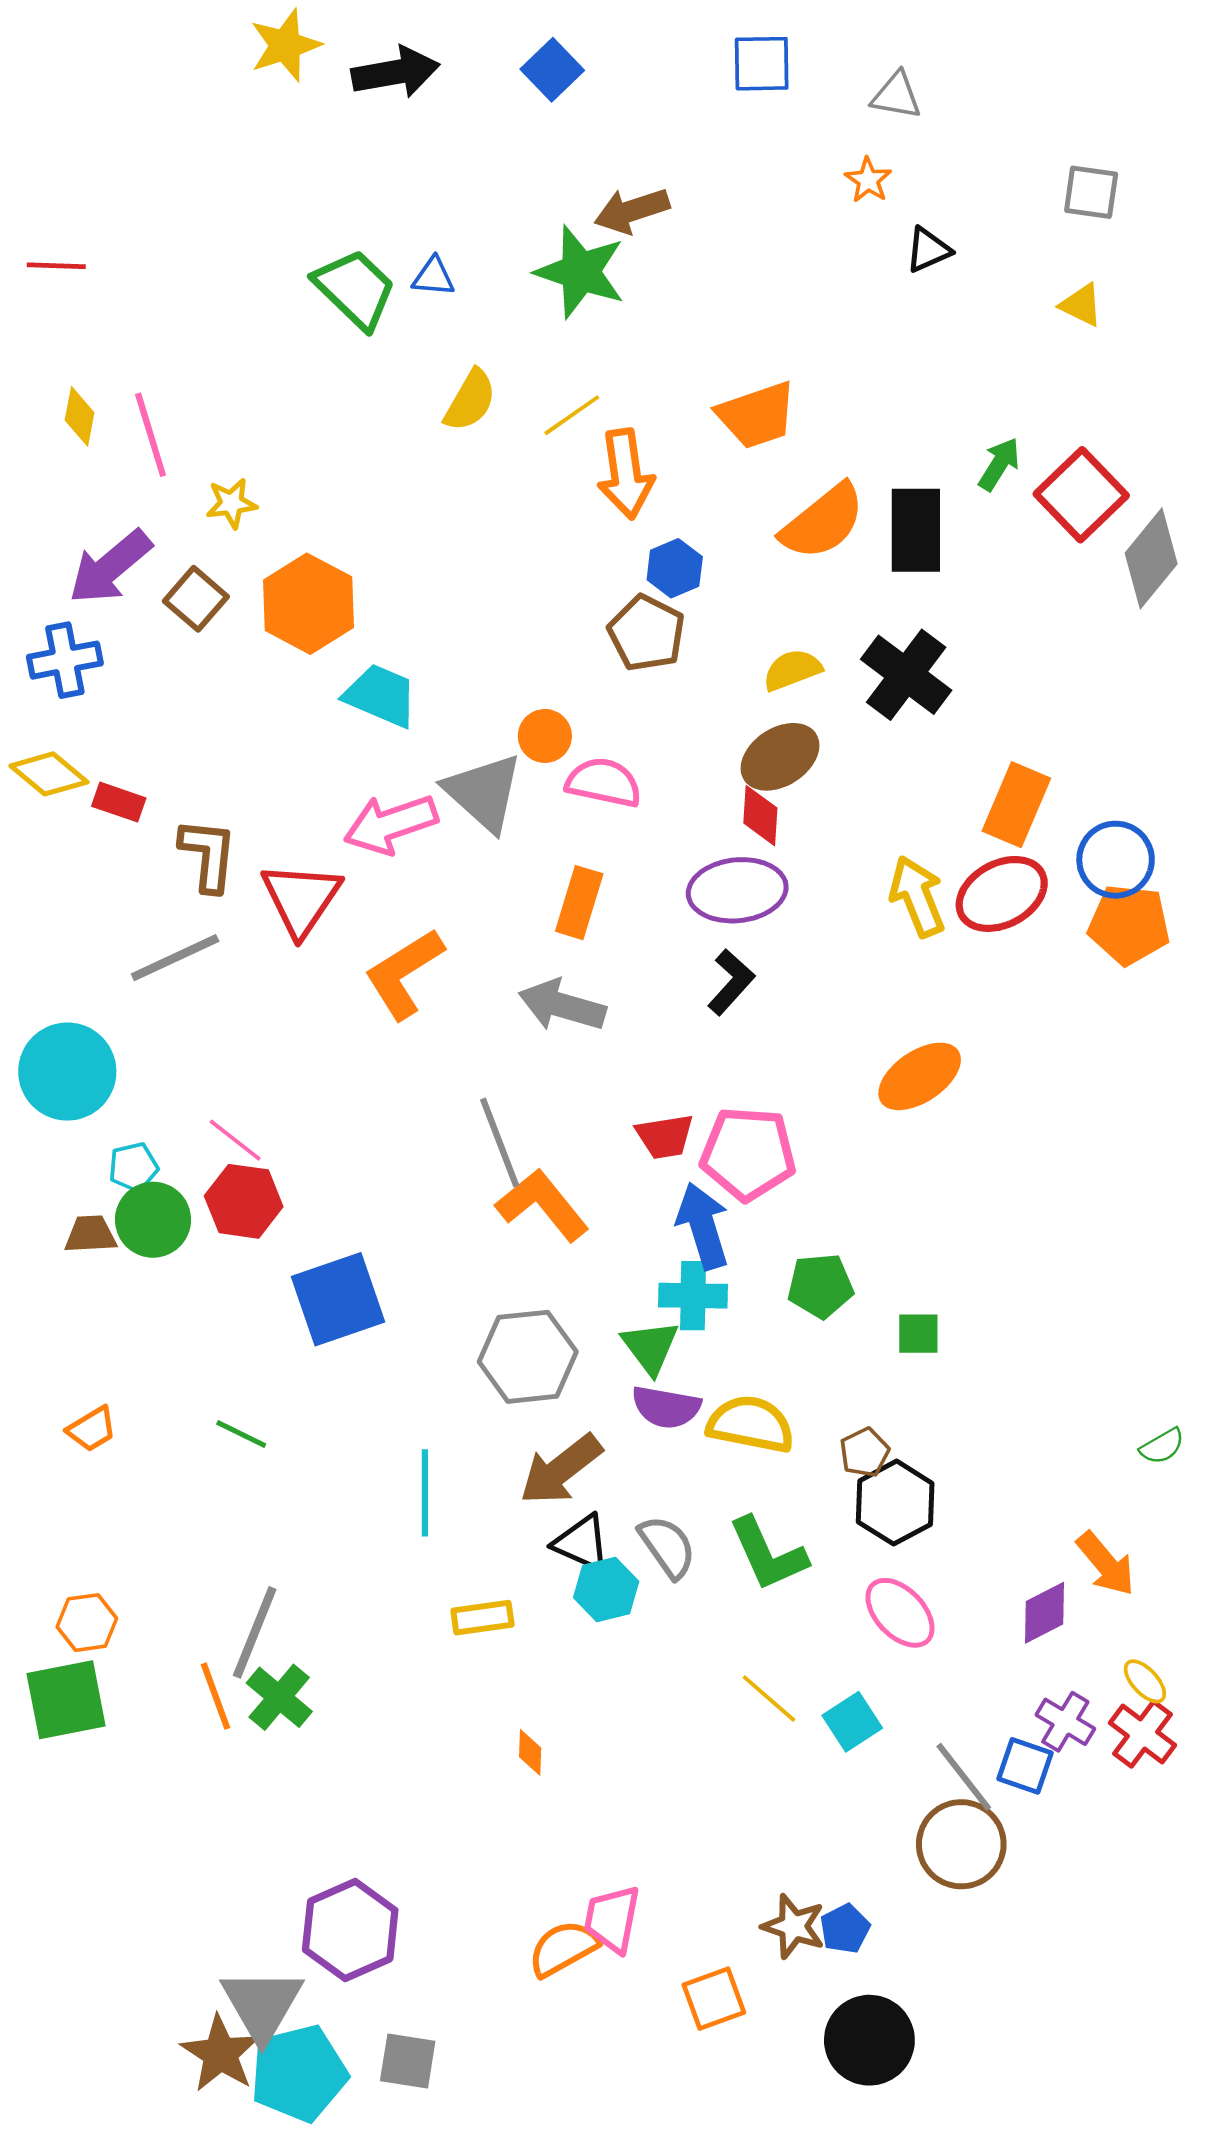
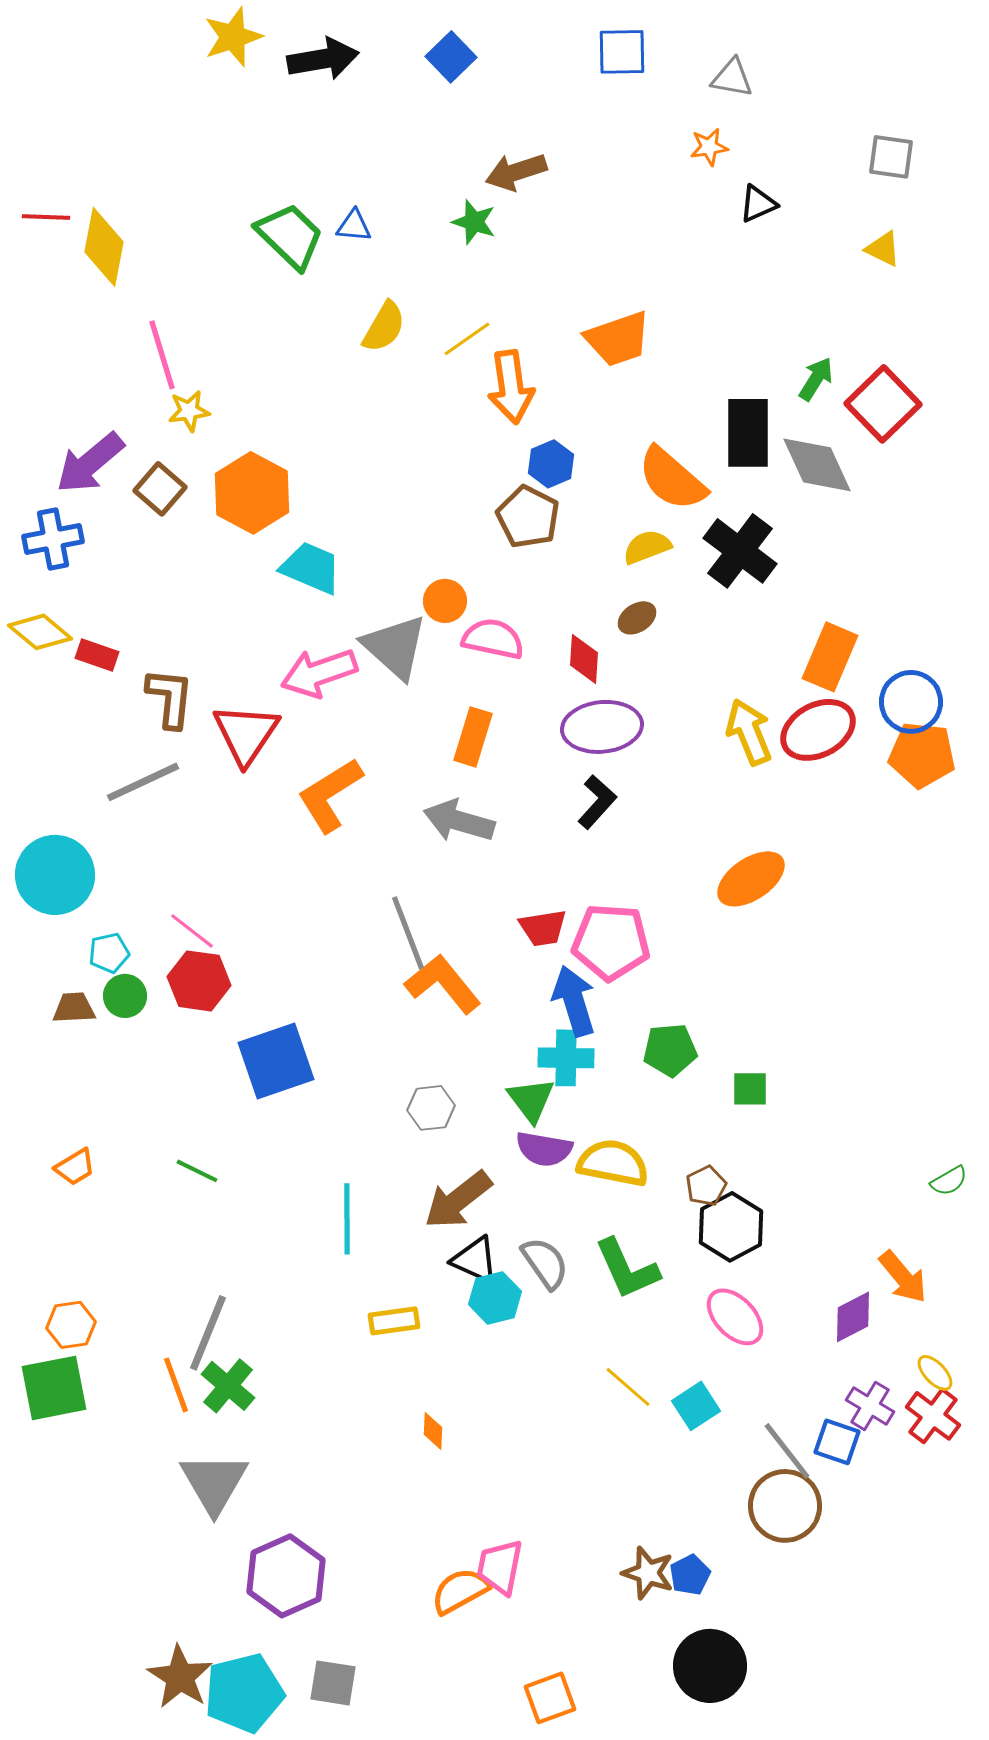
orange star: (868, 180) -> (709, 147), turned 30
green star: (580, 272) -> (474, 222), size x0.6
yellow diamond: (80, 416) -> (104, 247), moved, size x1.6
pink line: (151, 435) -> (162, 355), moved
orange semicircle: (823, 522) -> (672, 479), moved, turned 80
gray diamond: (1151, 558) -> (817, 465), moved, turned -64
brown ellipse: (780, 757) -> (637, 618), size x0.6
red diamond: (760, 816) -> (584, 659), moved
green circle: (153, 1220) -> (125, 996), size x0.7
gray hexagon: (528, 1357) -> (431, 1108), size x0.6
orange square: (714, 1999) -> (550, 1698), moved
gray triangle: (262, 2005) -> (214, 1483), moved

